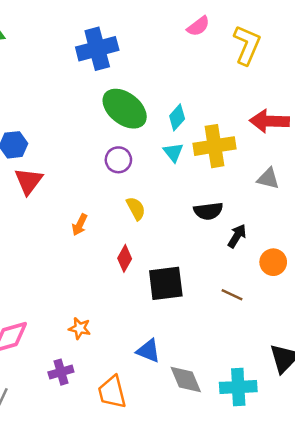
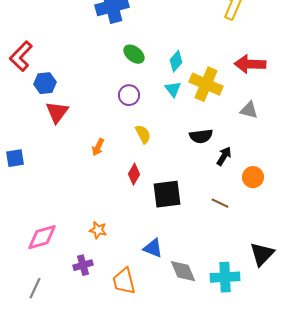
green ellipse: (125, 109) -> (134, 54), size x0.6
yellow cross: (215, 146) -> (206, 84), turned 32

